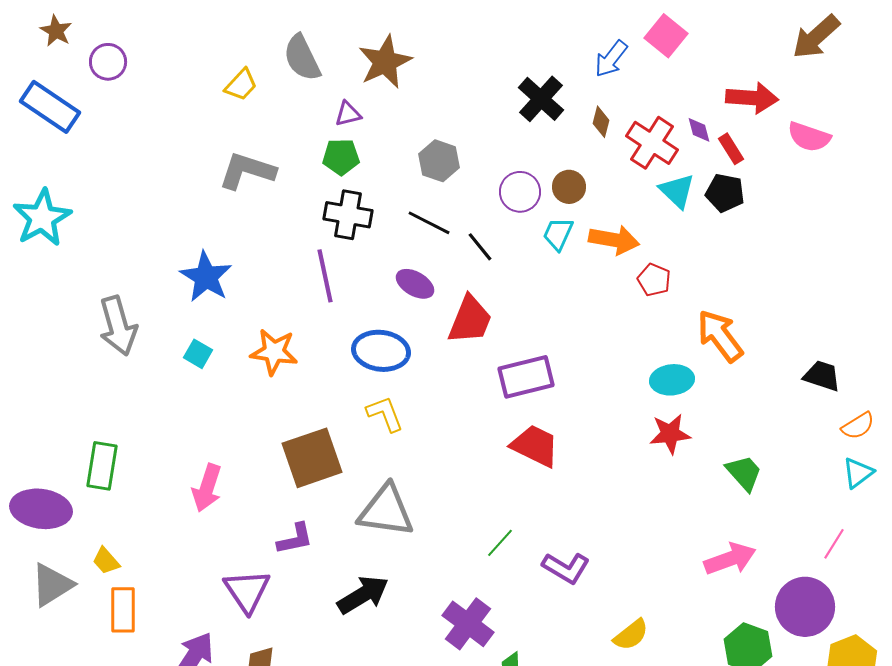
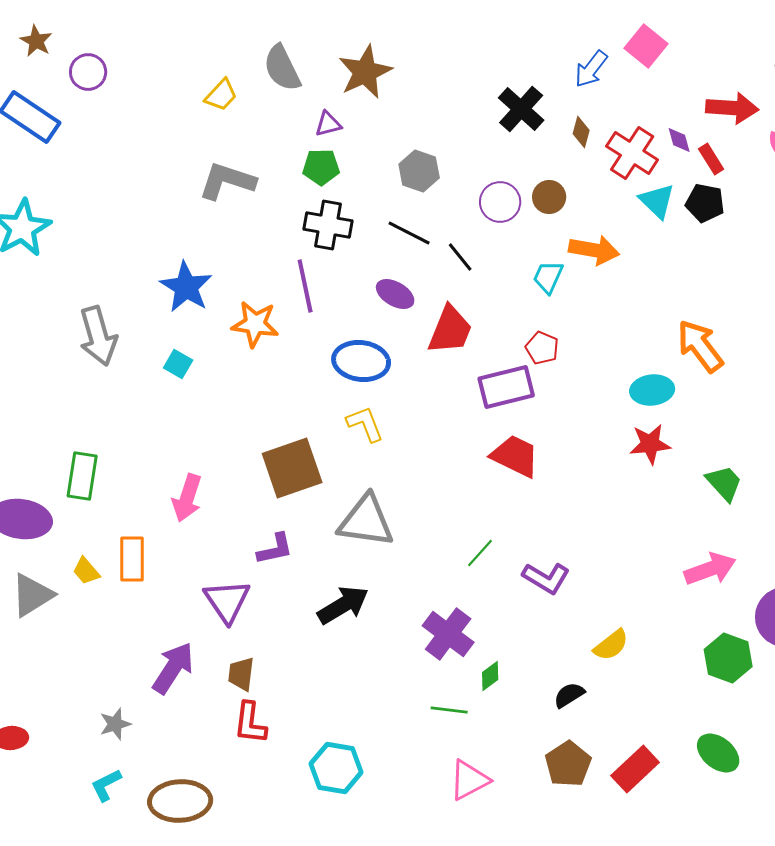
cyan trapezoid: (558, 234) -> (548, 277), moved
red pentagon: (654, 280) -> (542, 348), moved
orange star: (274, 352) -> (255, 324), moved
orange rectangle: (123, 610) -> (132, 559), moved

